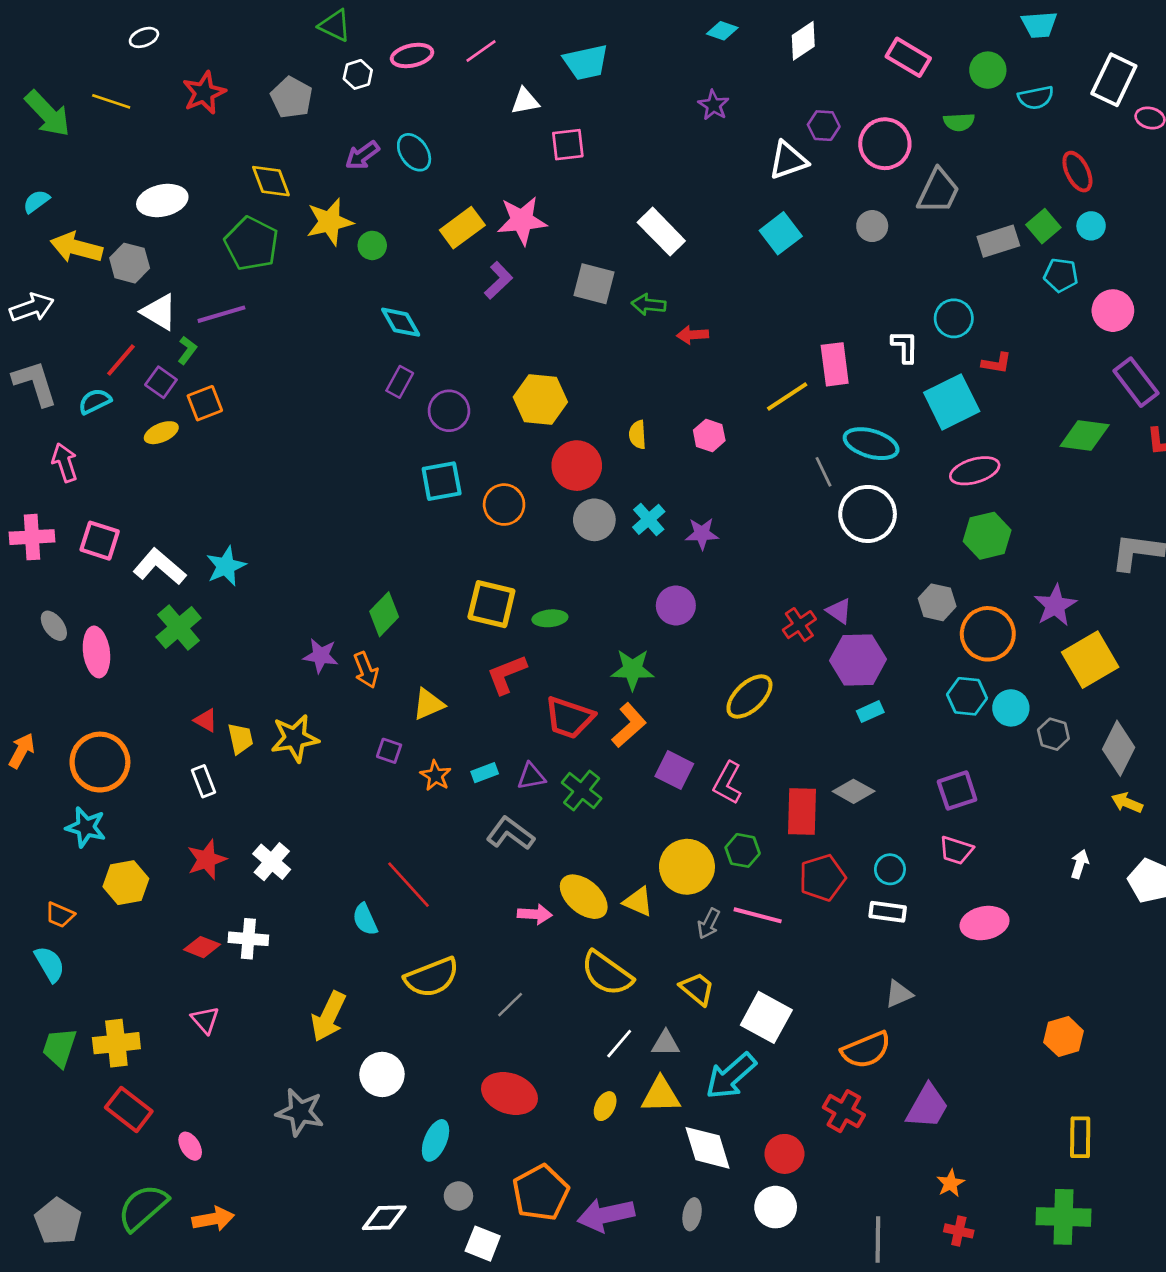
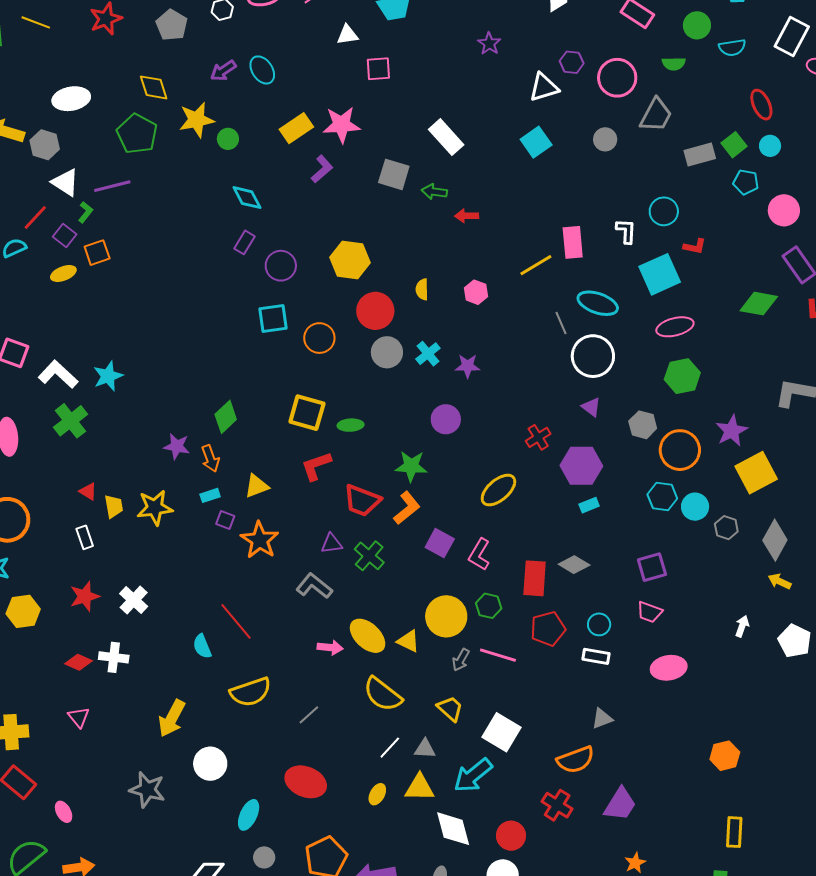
purple triangle: (839, 611) -> (591, 407), moved
cyan rectangle: (485, 773) -> (210, 495), moved
orange star: (436, 776) -> (260, 540), size x1.6

